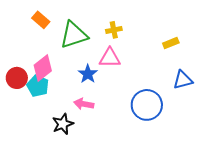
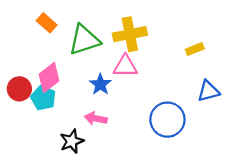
yellow cross: (114, 30) -> (130, 34), size x1.8

